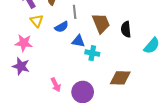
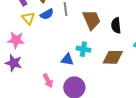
blue semicircle: (62, 27) -> (47, 14), moved
blue triangle: (78, 41) -> (67, 60), moved
brown diamond: (120, 78) -> (113, 57), moved

